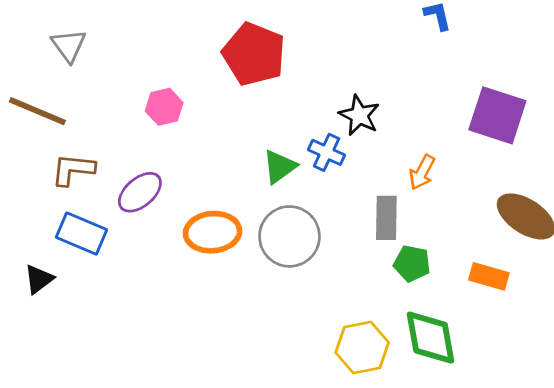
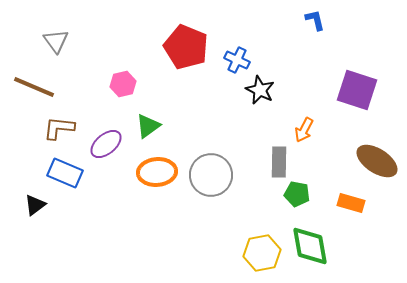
blue cross: (327, 152) -> (237, 60), moved
green triangle: (280, 167) -> (148, 126), moved

